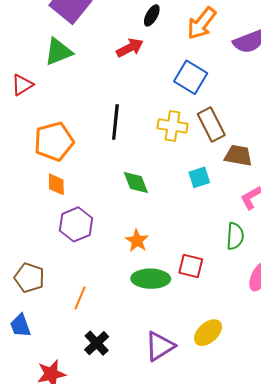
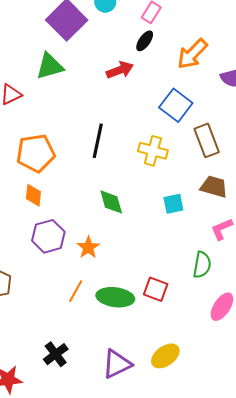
brown rectangle: (211, 125) -> (207, 140), moved
orange star: (137, 241) -> (88, 247), moved
orange line: (80, 298) -> (76, 291), moved

